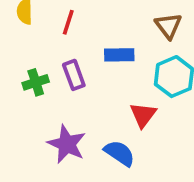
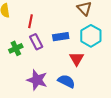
red line: (68, 22) -> (30, 21), moved
blue rectangle: (119, 55) -> (61, 37), moved

